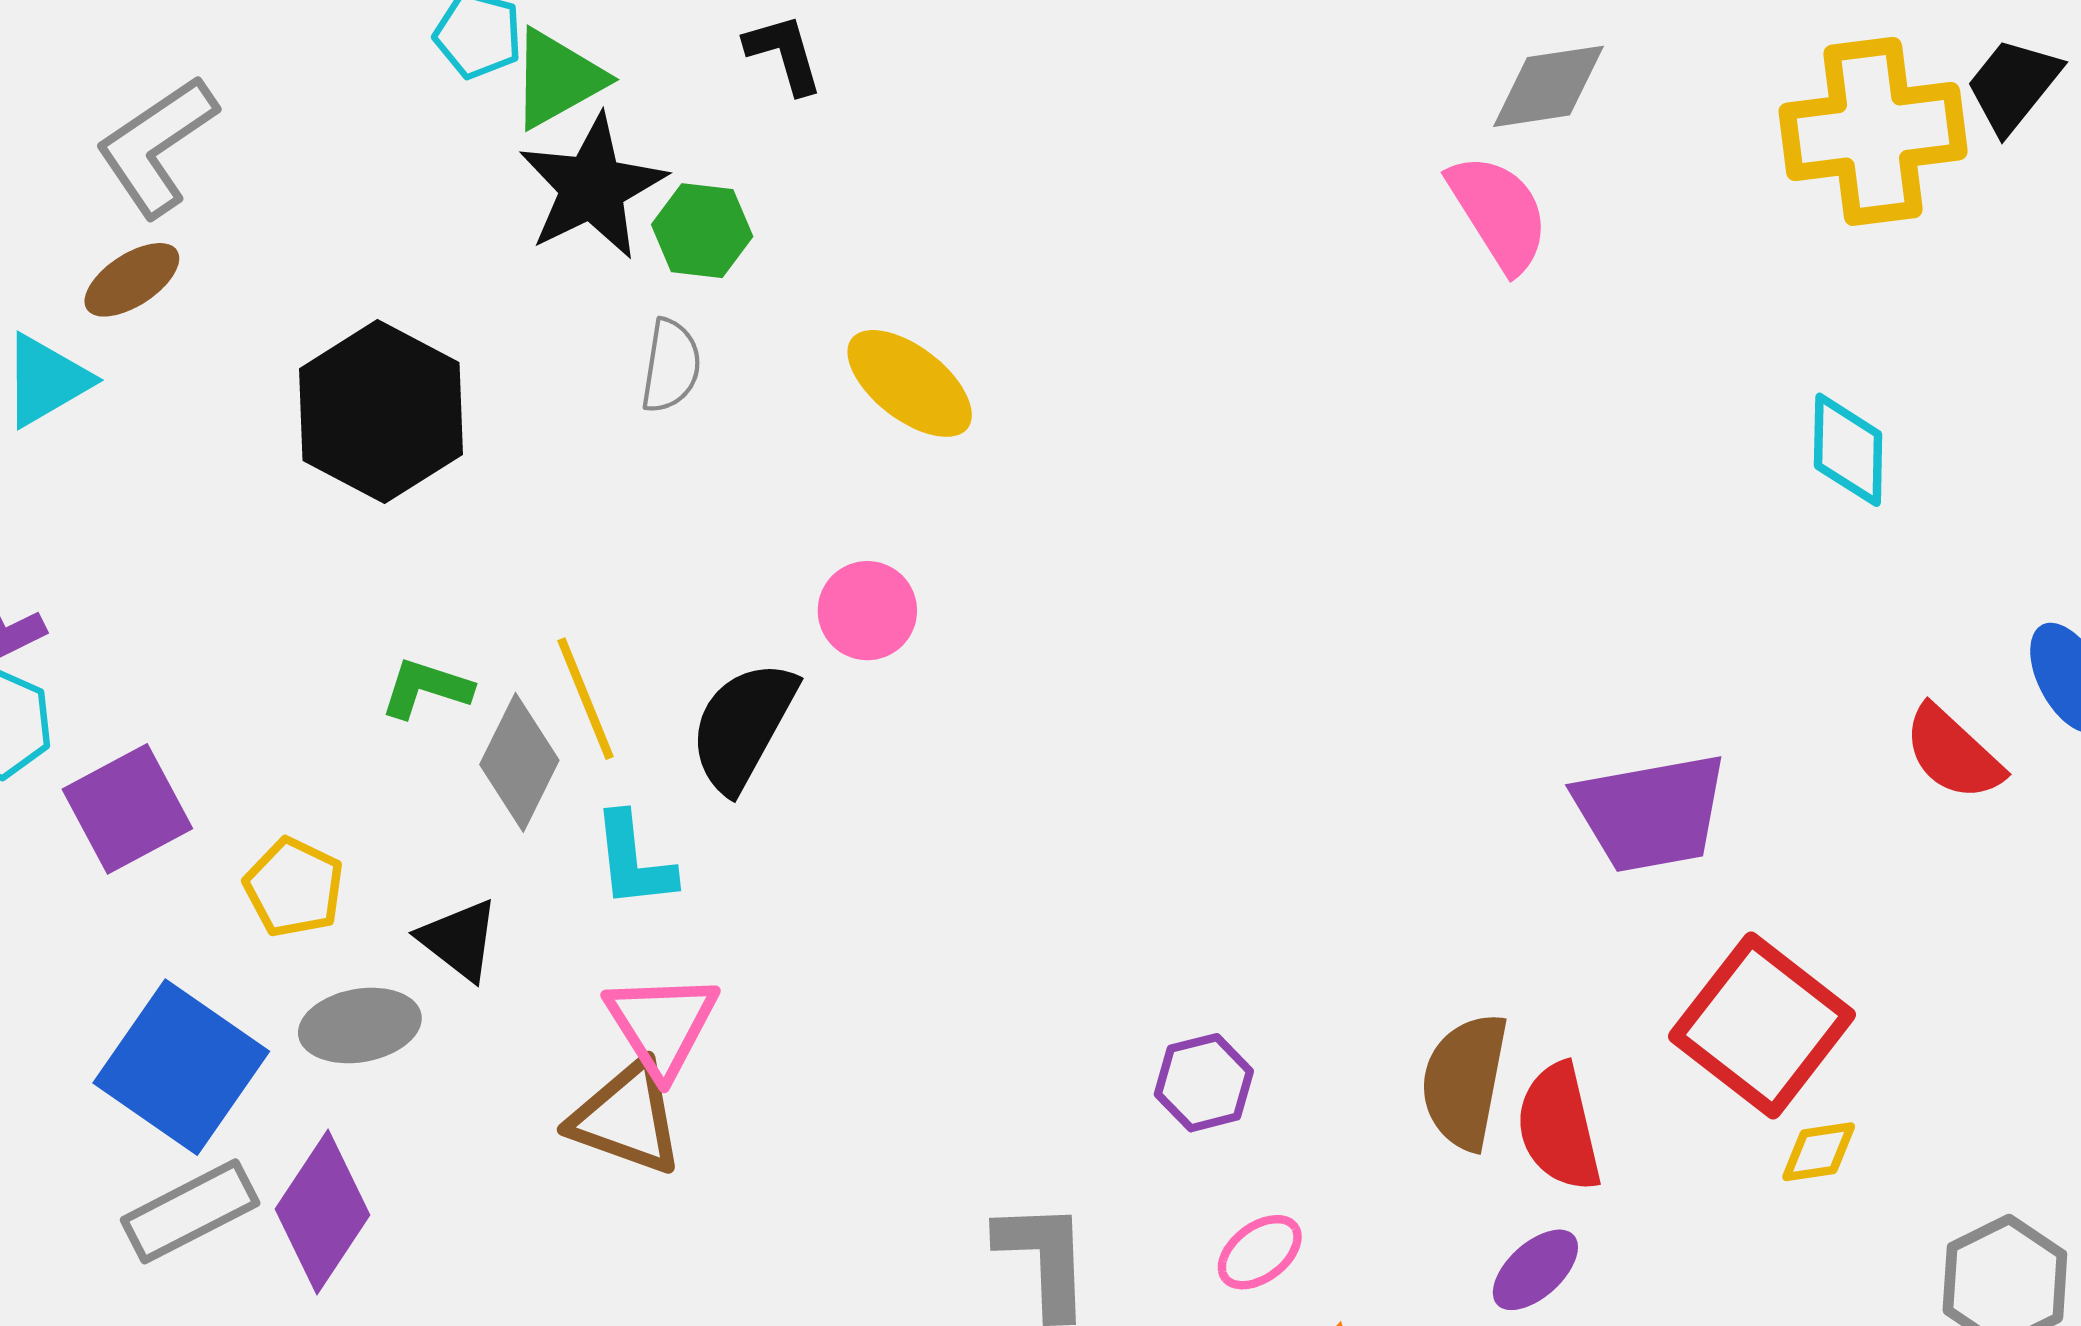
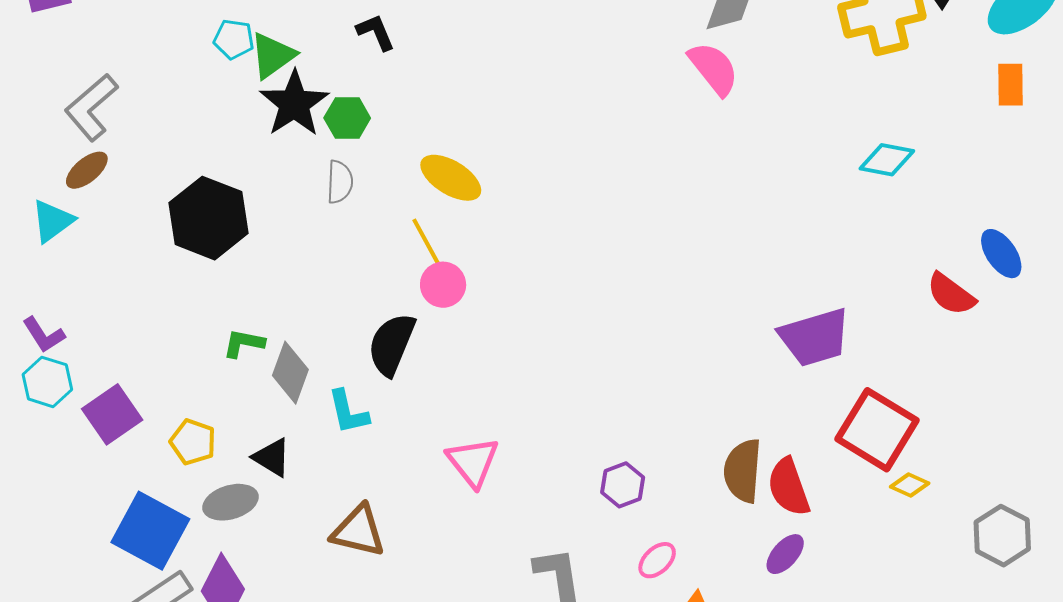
cyan diamond: (1848, 450) -> (887, 160), turned -74
yellow line: (586, 699) -> (428, 246), moved
pink triangle: (662, 1025) -> (473, 462), moved
yellow diamond: (1819, 1152) -> (910, 485), turned 39

